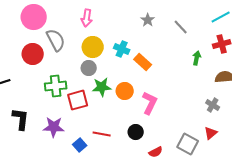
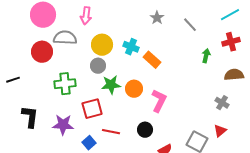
pink arrow: (87, 18) -> (86, 16), moved
gray semicircle: (56, 40) -> (65, 38), turned -60
red square: (78, 100) -> (92, 109), moved

